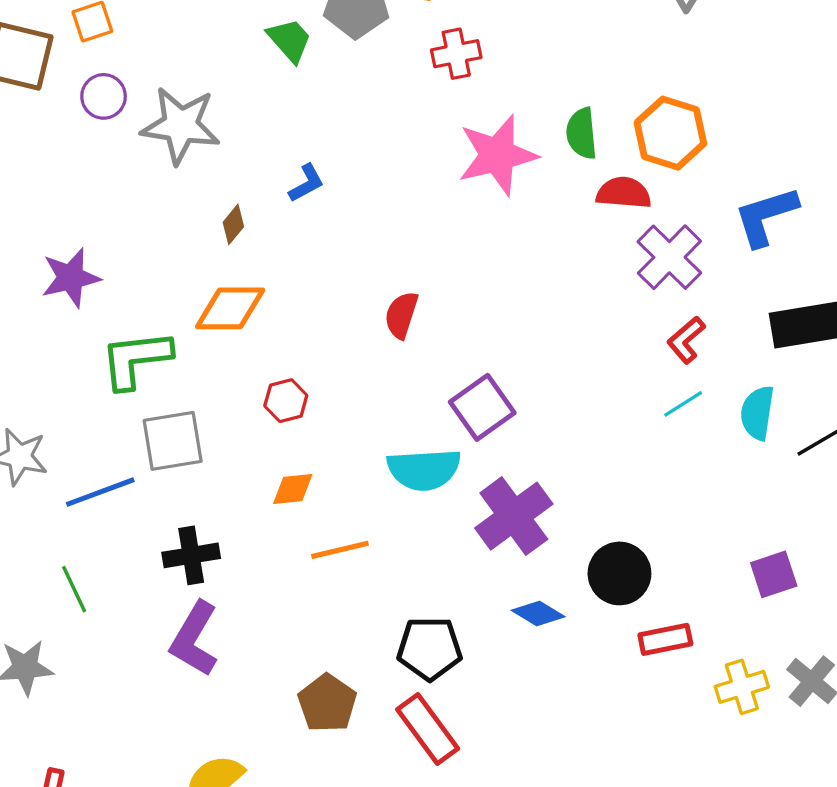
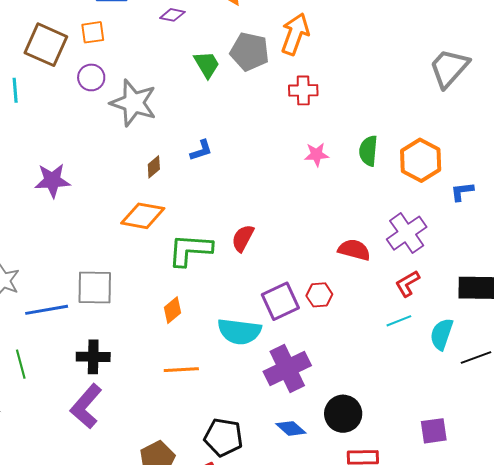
pink star: (497, 155) -> (317, 155), size x0.5
red semicircle: (624, 193) -> (354, 250), moved
blue L-shape: (766, 216) -> (462, 192), moved, size x0.6
green L-shape: (136, 359) -> (190, 250), moved
red hexagon: (286, 401) -> (319, 295), moved
orange diamond: (293, 489) -> (172, 310), moved, turned -44

